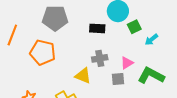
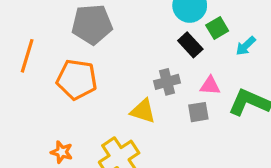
black rectangle: (97, 28) -> (190, 45), moved, turned 49
pink triangle: (127, 63) -> (210, 86), turned 40

